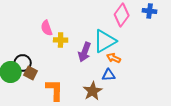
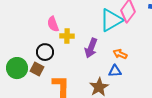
cyan triangle: (105, 41) -> (111, 20), moved
black circle: (23, 63) -> (45, 52), moved

